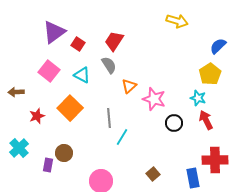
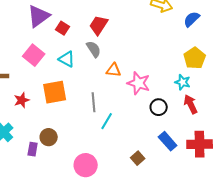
blue semicircle: (218, 46) -> (192, 19), moved
orange triangle: (129, 86) -> (114, 70), turned 49
orange square: (70, 108) -> (55, 92), turned 35
blue rectangle: (193, 178) -> (168, 141), moved, turned -30

